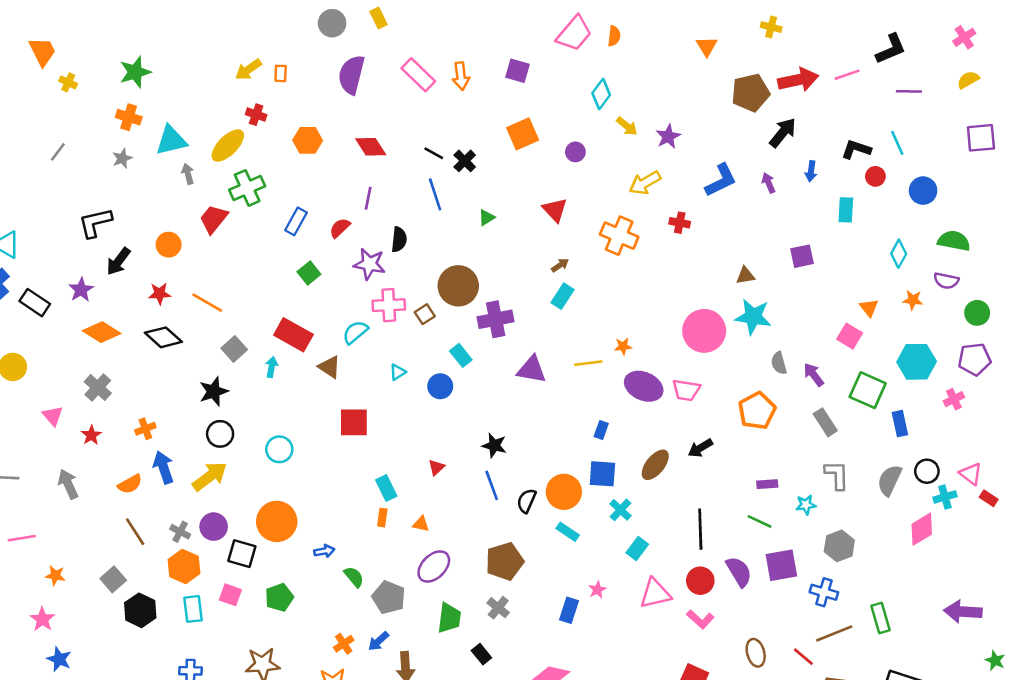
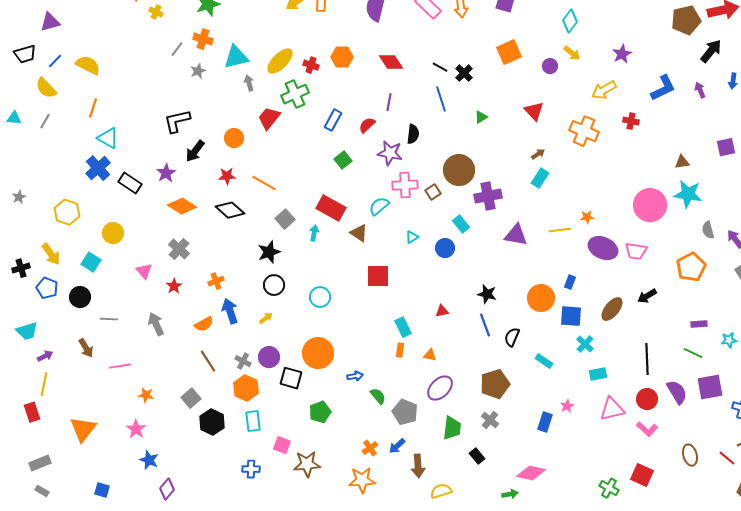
red cross: (256, 115) -> (311, 65), moved
yellow arrow: (627, 126) -> (572, 53), moved
gray line: (58, 152) -> (177, 49), moved
red triangle: (436, 467) -> (442, 311), turned 32
yellow arrow: (210, 476) -> (266, 318), size x0.5
orange circle: (564, 492) -> (541, 298), moved
cyan rectangle: (637, 548) -> (598, 374), turned 42
pink square: (230, 595) -> (282, 445), moved

